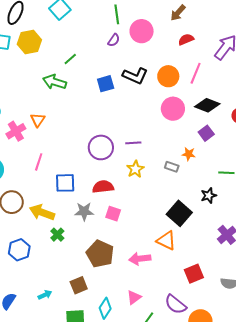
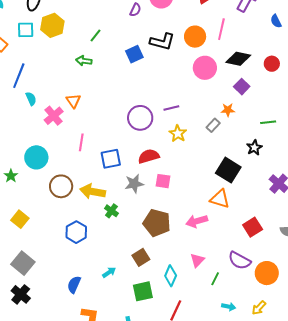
green arrow: (55, 82) -> (84, 61), size x0.7
gray rectangle: (172, 167) -> (213, 125), turned -56

